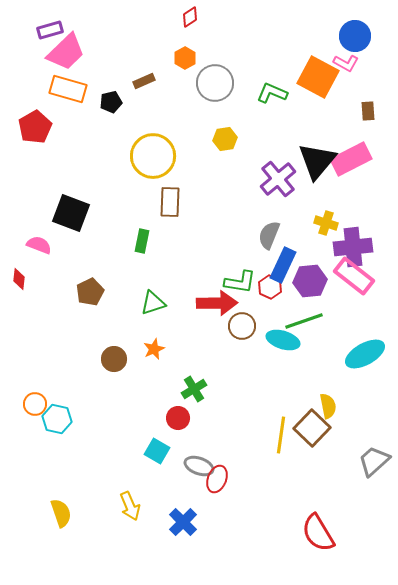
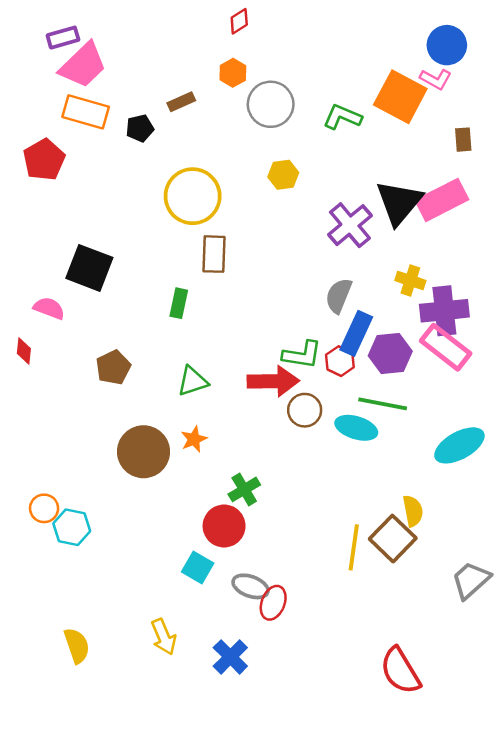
green line: (304, 321) -> (383, 404), turned 30
brown circle: (114, 359) -> (144, 452), size x1.6
red circle: (178, 418) -> (224, 526), size x1.4

